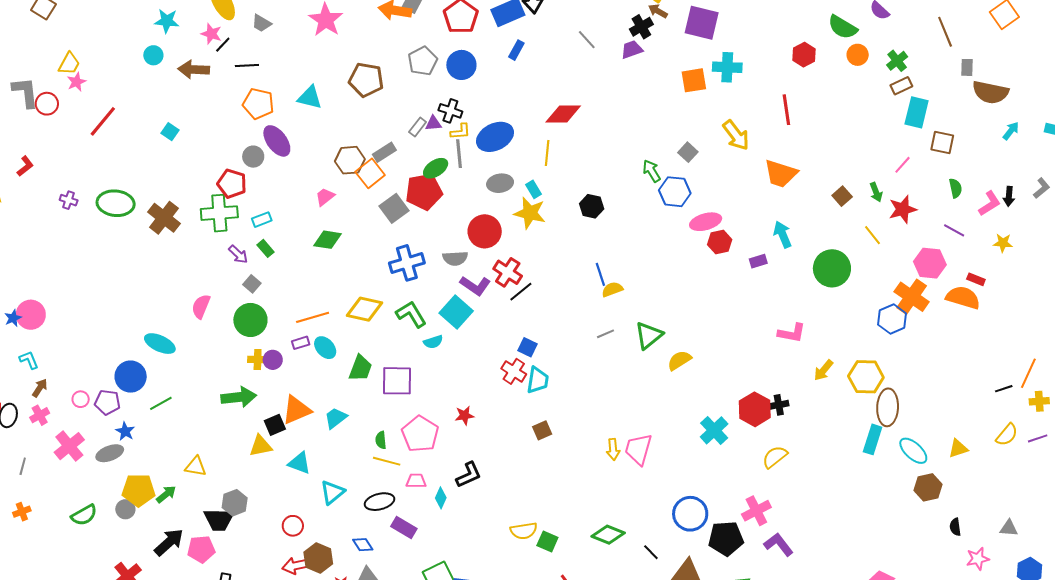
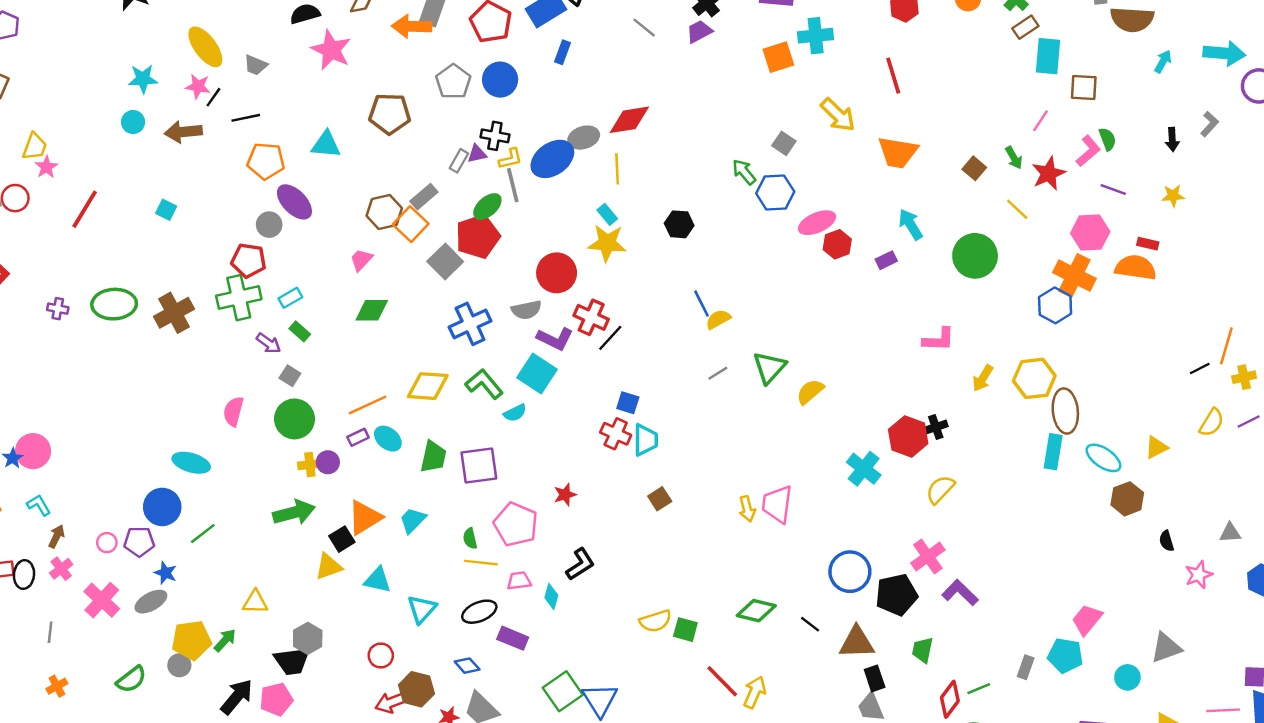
gray ellipse: (500, 183) -> (584, 138), moved
pink L-shape: (990, 203) -> (1088, 151), moved
brown cross: (164, 218) -> (174, 313), turned 32

